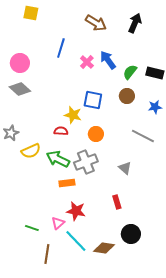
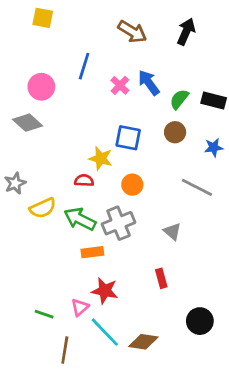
pink circle: (20, 63) -> (41, 87), moved
black circle: (131, 234) -> (200, 321), moved

